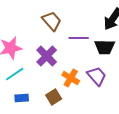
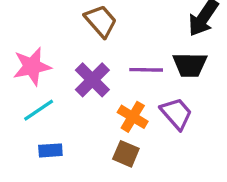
purple line: (79, 38) -> (146, 70), moved
brown square: (54, 97) -> (126, 154), moved, turned -35

